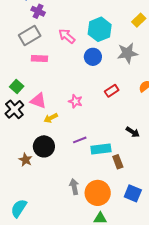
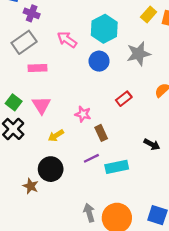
pink triangle: (38, 101) -> (41, 105), moved, turned 42
brown rectangle: (118, 162) -> (101, 133), moved

